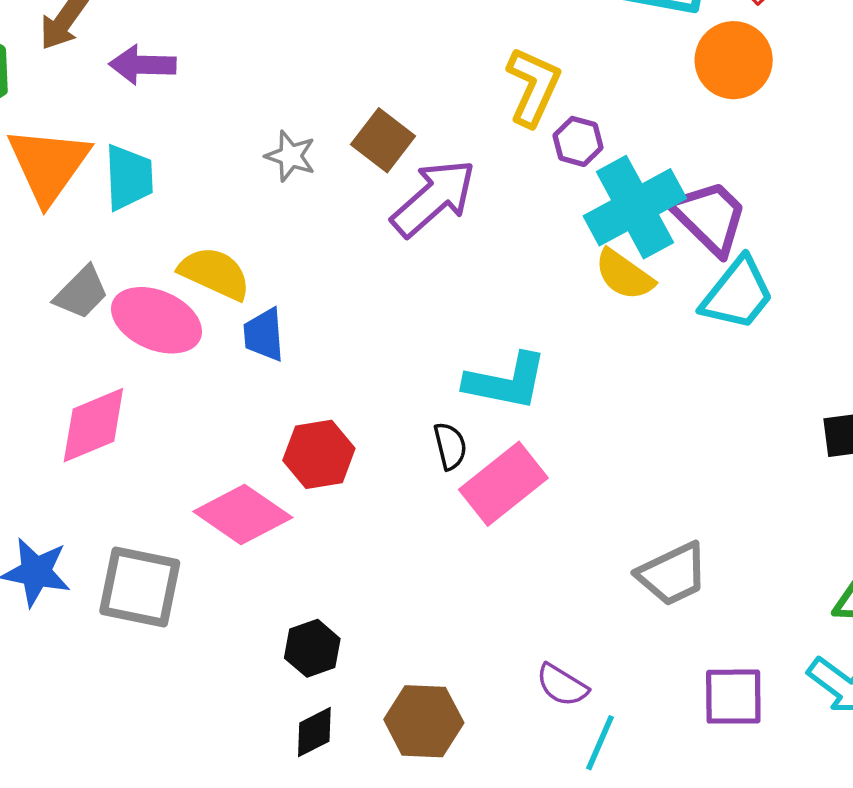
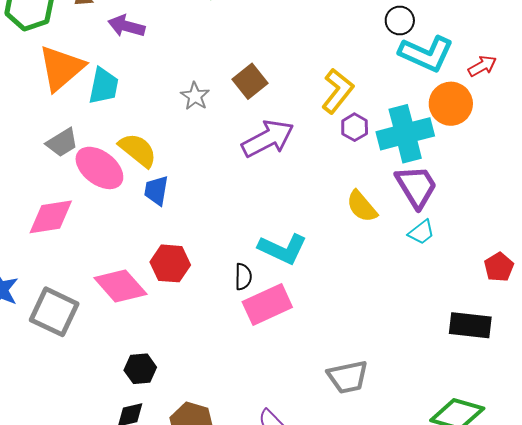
brown square: (383, 140) -> (250, 81), moved
cyan cross: (635, 207) -> (405, 134), moved
cyan trapezoid: (738, 294) -> (421, 232), size x0.6

